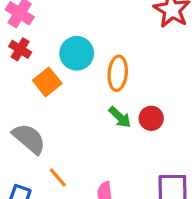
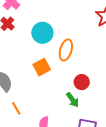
orange square: (47, 82) -> (42, 67), moved
green arrow: (120, 117) -> (73, 100), moved

